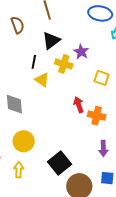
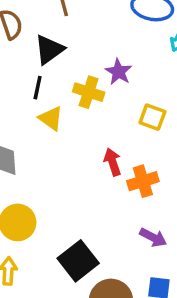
black triangle: (51, 41) -> (49, 50), moved
orange cross: (97, 116) -> (143, 181), turned -30
purple arrow: (103, 148) -> (153, 237), turned -63

